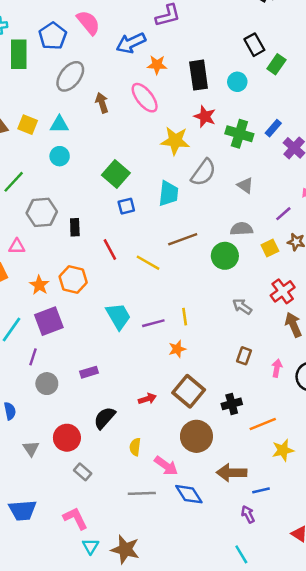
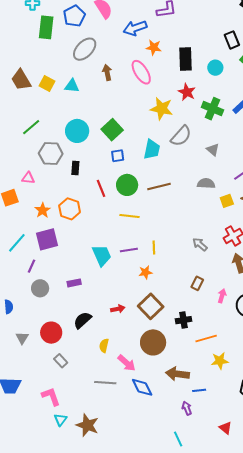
cyan circle: (60, 156) -> (77, 131), moved, size x1.5
green circle: (225, 256) -> (127, 185), moved
yellow line: (148, 263) -> (129, 216), moved, turned -30
cyan trapezoid: (118, 316) -> (102, 255), moved

